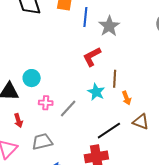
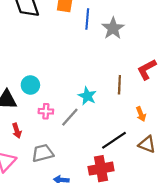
red L-shape: (92, 57) -> (147, 69), moved
cyan star: (96, 92) -> (87, 96), moved
orange arrow: (127, 98) -> (141, 114), moved
brown triangle: (141, 122) -> (147, 144), moved

